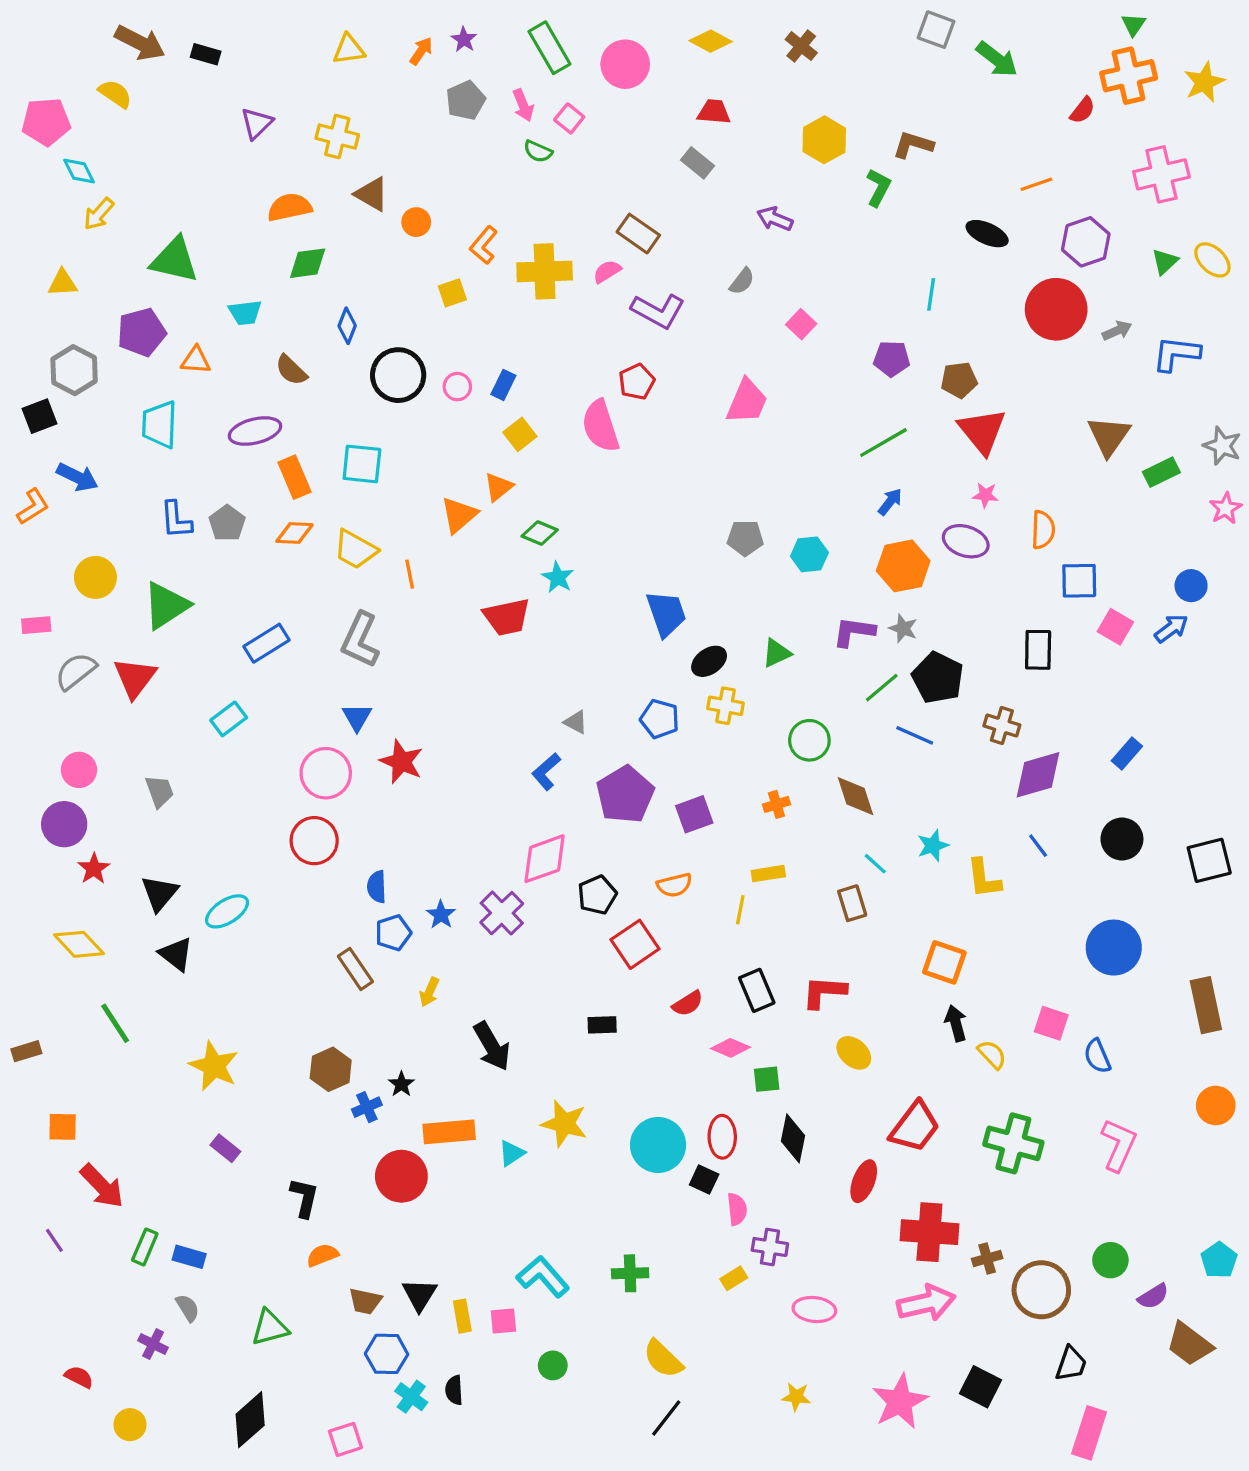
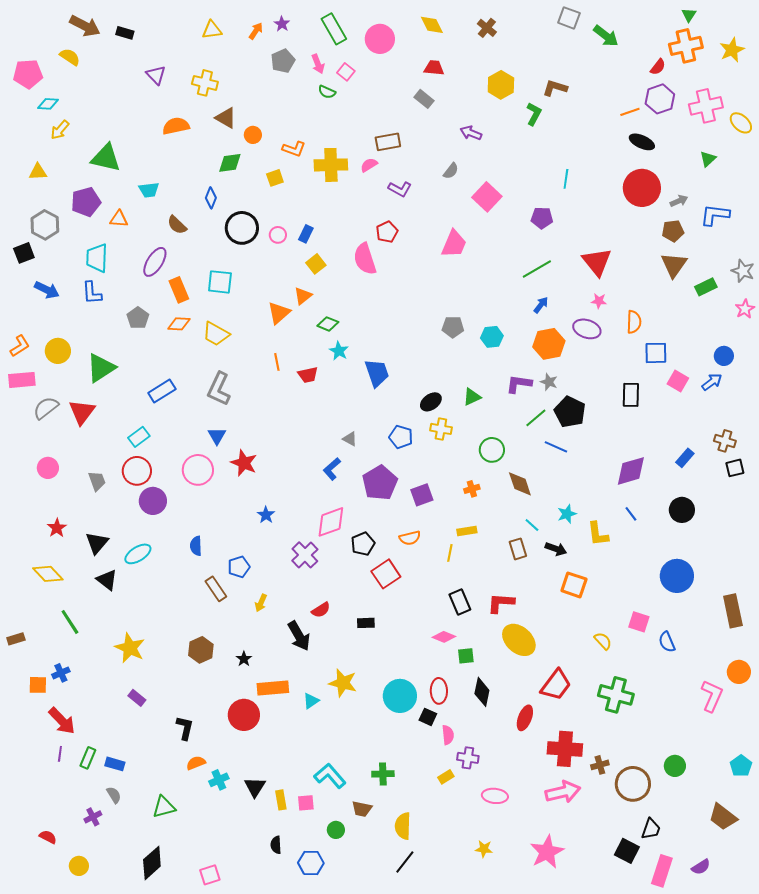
yellow diamond: (711, 41) -> (432, 25), turned 35
purple triangle: (257, 123) -> (156, 75), turned -30
cyan diamond: (79, 171) -> (48, 104), turned -60
brown rectangle: (638, 234) -> (388, 142), turned -45
black ellipse: (987, 234) -> (642, 142), moved
purple hexagon: (1086, 242) -> (660, 99), moved
orange L-shape: (484, 245) -> (294, 149), turned -110
yellow ellipse: (1212, 260) -> (741, 123), moved
green diamond: (308, 263) -> (230, 163), moved
purple L-shape: (658, 311) -> (400, 189), size x0.7
pink square: (801, 324) -> (487, 197), size x1.6
brown pentagon: (959, 380) -> (673, 231), moved
purple ellipse: (255, 431) -> (155, 262), turned -44
orange L-shape: (33, 507) -> (20, 346), moved
blue L-shape: (176, 520) -> (92, 293), moved
orange line: (410, 574) -> (277, 362), moved
blue trapezoid: (666, 614) -> (377, 373), moved
red trapezoid: (507, 617) -> (308, 375), size x0.7
pink rectangle: (36, 625) -> (22, 380), size x1.5
brown cross: (1002, 725) -> (725, 441), moved
purple circle: (64, 824) -> (153, 501), moved
red circle: (314, 841) -> (137, 471), moved
black square: (1209, 860) -> (735, 468), moved, size x0.7
blue semicircle: (377, 887) -> (196, 546), moved
blue star: (441, 915) -> (266, 515), moved
red semicircle: (688, 1004) -> (321, 610), moved
black arrow: (956, 1023) -> (556, 549), moved, turned 125
yellow ellipse: (854, 1053) -> (519, 640), size x1.6
blue cross: (367, 1107) -> (61, 673), moved
pink L-shape: (1119, 1145) -> (712, 696), moved
purple line: (54, 1240) -> (60, 754), moved, turned 42
purple semicircle: (1153, 1296) -> (701, 867), moved
brown trapezoid: (365, 1301) -> (362, 809), moved
purple cross: (153, 1344) -> (93, 817), turned 36
blue hexagon: (387, 1354) -> (311, 863), moved
yellow semicircle: (663, 1359) -> (403, 826), turned 48
black square: (980, 1387) -> (627, 851), moved
cyan cross: (411, 1397) -> (219, 780), moved, turned 30

